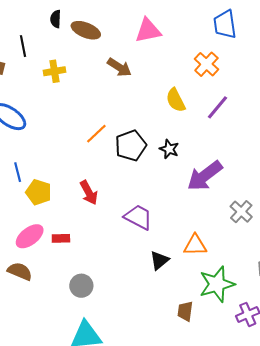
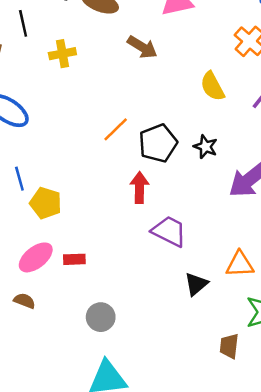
red arrow: (89, 193) -> (139, 188), moved, turned -150
brown semicircle: (20, 271) -> (24, 301), size x0.7

